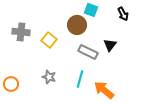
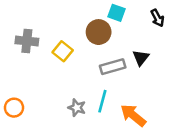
gray rectangle: (88, 52) -> (113, 67), turned -42
gray star: (49, 77) -> (77, 108), moved

